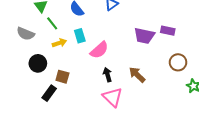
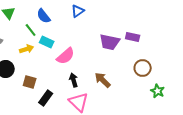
green line: (52, 23) -> (31, 30), moved
cyan rectangle: (80, 36) -> (47, 42), turned -48
black rectangle: (49, 93) -> (46, 98), moved

